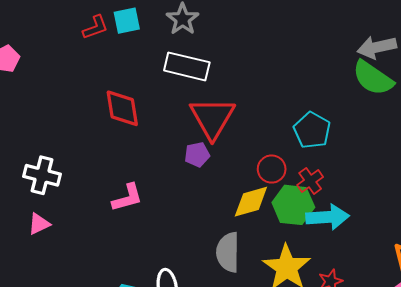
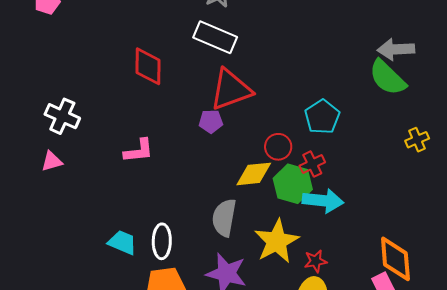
red triangle: (212, 118) -> (231, 90), turned 30

